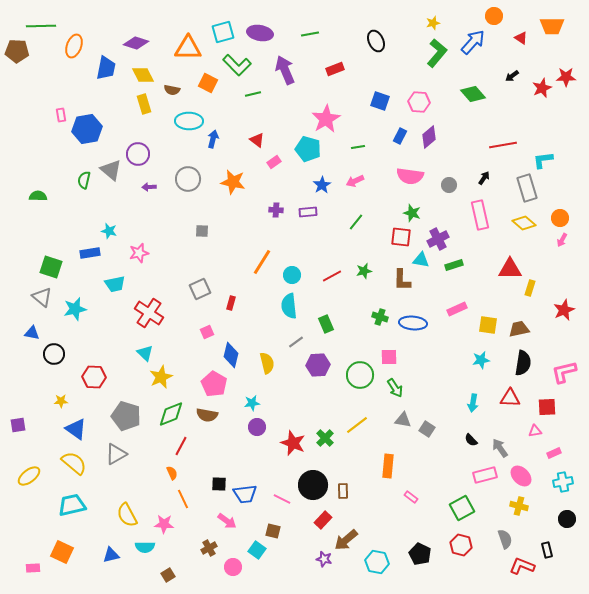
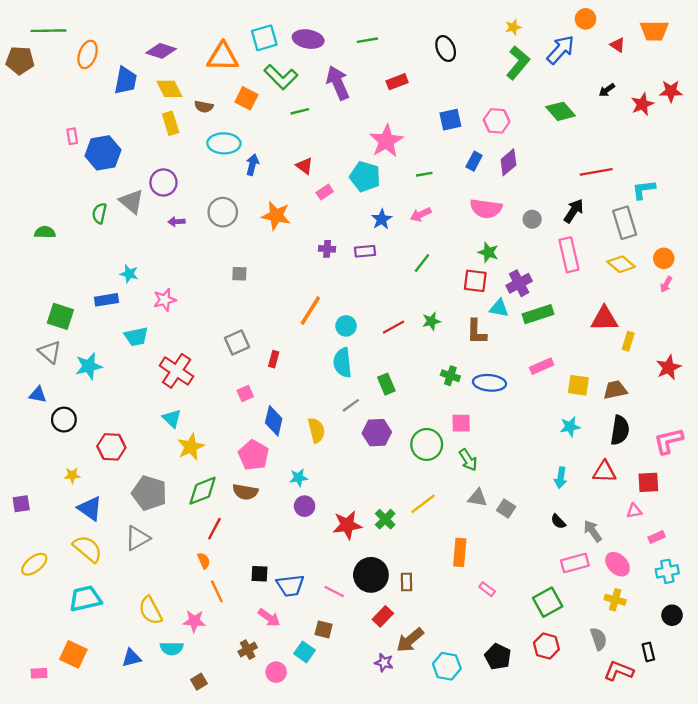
blue square: (380, 101) -> (450, 120), turned -30
black arrow: (484, 178) -> (574, 211), size x1.5
green rectangle: (454, 265) -> (538, 314), size x1.4
red star: (293, 443) -> (347, 525), turned -30

